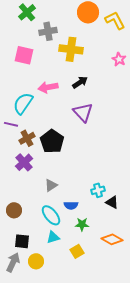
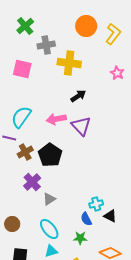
yellow L-shape: (115, 20) -> (113, 34), turned 65
pink arrow: (48, 87) -> (56, 119), moved
purple cross: (24, 162) -> (32, 182), moved
blue semicircle: (71, 205) -> (86, 219), moved, turned 64

